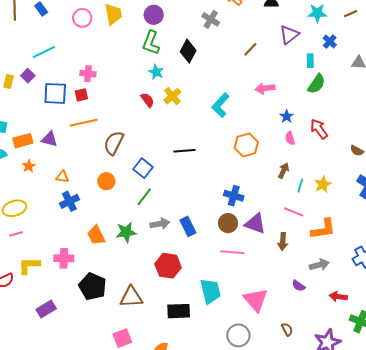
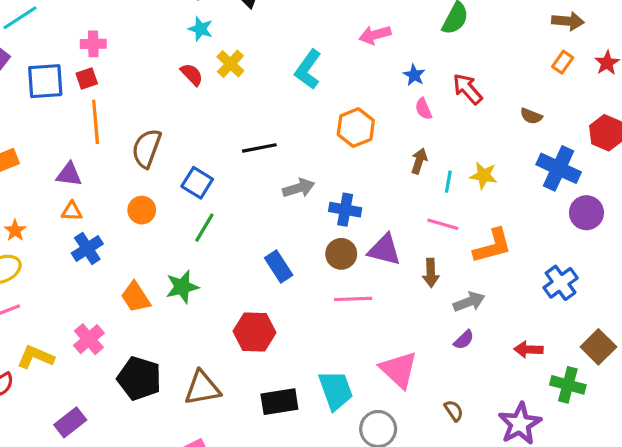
orange line: (84, 123) -> (96, 122), turned -76
purple triangle: (49, 139) -> (69, 174), moved
orange star: (29, 166) -> (15, 230), moved
yellow star: (323, 184) -> (484, 176), turned -30
gray arrow: (160, 224) -> (299, 188), moved
pink cross: (64, 258) -> (89, 339), turned -36
gray arrow: (319, 265) -> (469, 302), moved
yellow L-shape: (29, 266) -> (36, 357), turned 30
purple semicircle: (299, 286) -> (464, 340), turned -72
cyan trapezoid: (210, 291) -> (336, 390), moved

